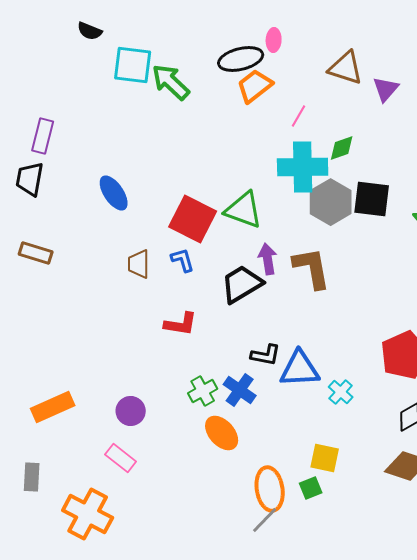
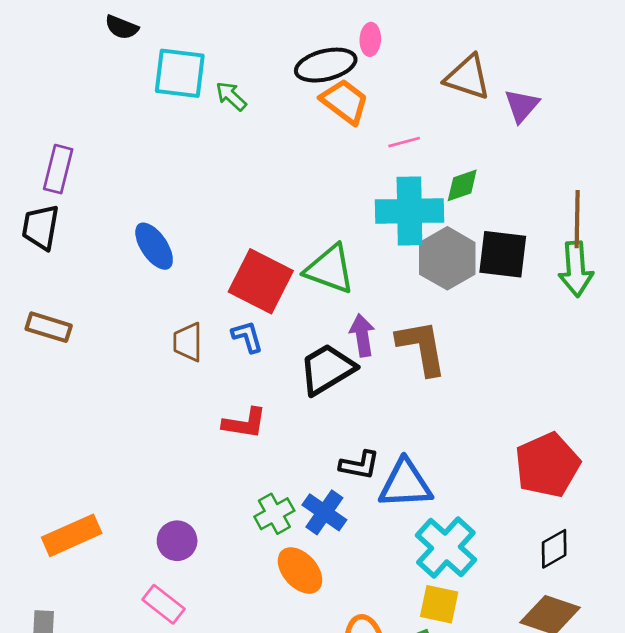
green arrow: (171, 82) -> (231, 96), size x0.6
orange trapezoid: (255, 86) -> (345, 102), turned 75
pink line: (299, 116) -> (404, 142), turned 45
cyan cross: (341, 392) -> (446, 547), moved, size x1.8

